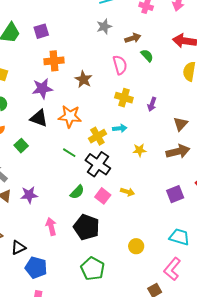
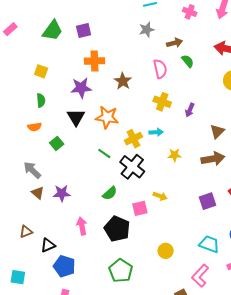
black triangle: (39, 118) -> (76, 117), turned 36
pink square: (103, 196) -> (140, 208), moved, turned 35

